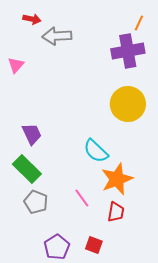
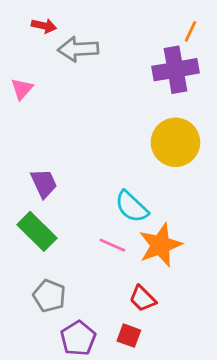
pink line: (82, 198) -> (112, 245), moved, turned -30
gray pentagon: (36, 202) -> (49, 296), moved
red trapezoid: (116, 212) -> (143, 299), moved, turned 125

